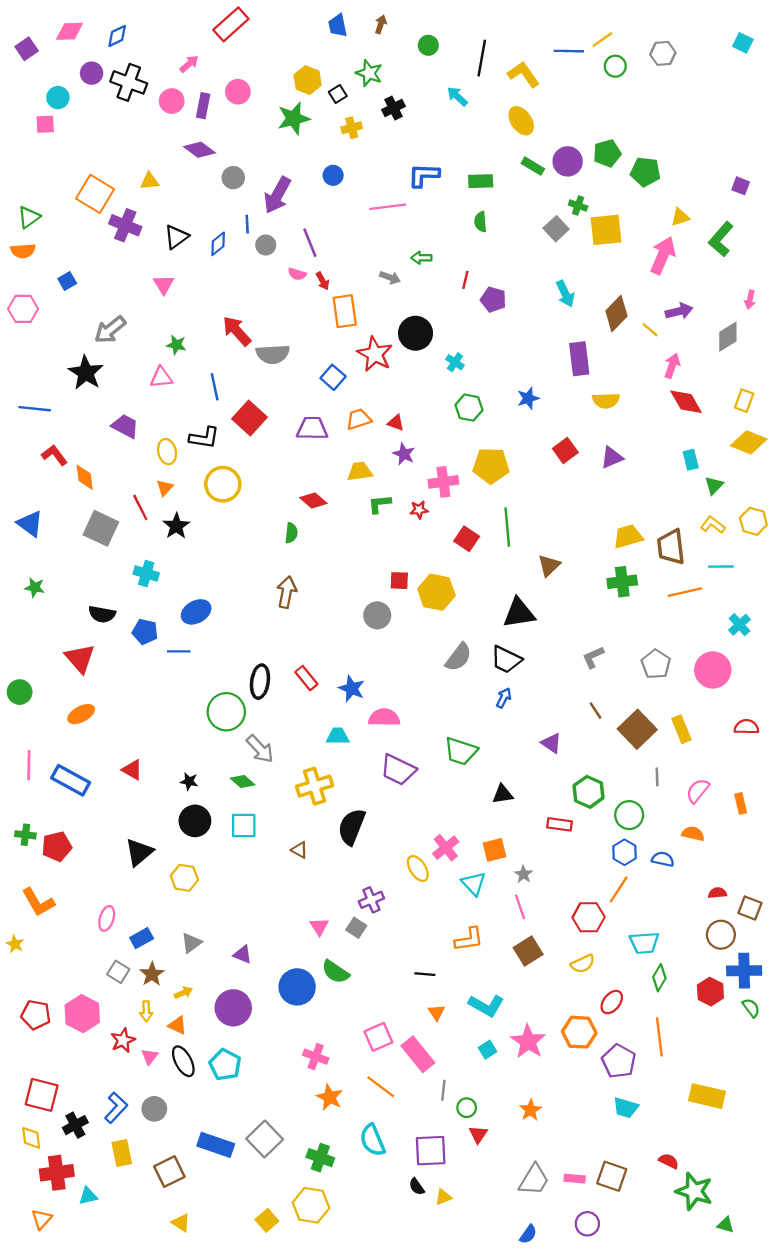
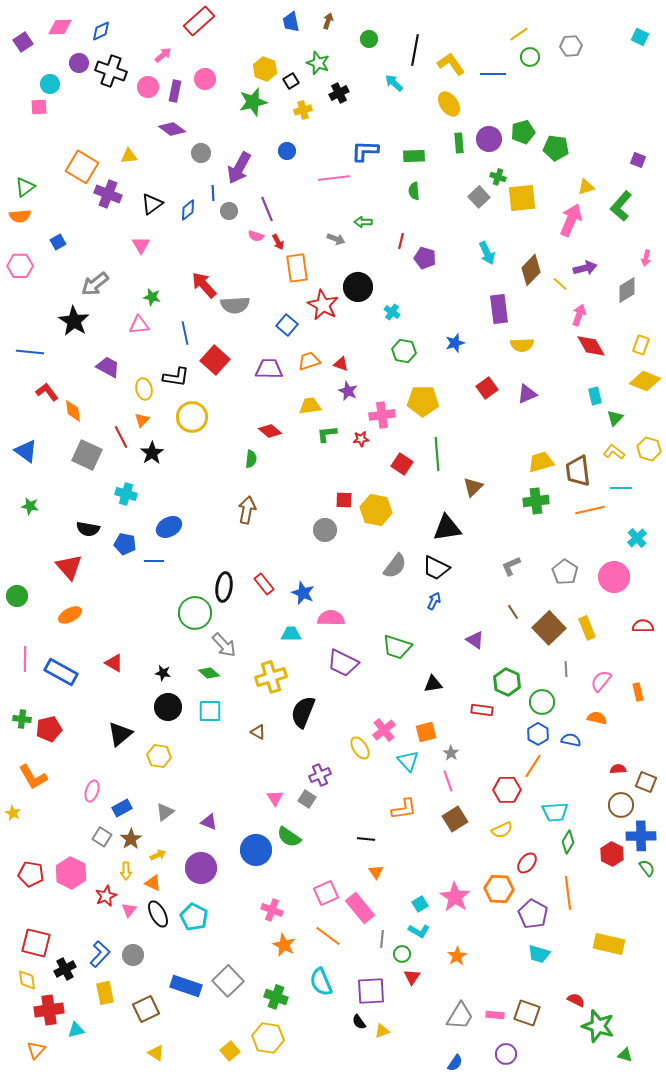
blue line: (569, 51) -> (493, 74), moved
green rectangle: (533, 166) -> (459, 143), turned 54
cyan L-shape: (486, 1006) -> (419, 931), moved, size x0.7

